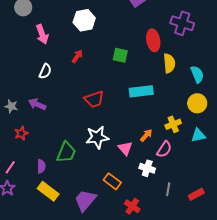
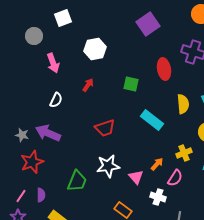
yellow semicircle: (169, 63) -> (183, 104), moved
cyan rectangle: (141, 91) -> (152, 120), turned 45
purple arrow: (37, 104) -> (48, 133), size x1.4
red star: (21, 133) -> (32, 162), size x1.6
purple semicircle: (41, 166) -> (41, 195), moved

